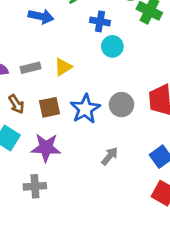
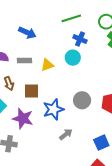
blue arrow: (41, 16) -> (27, 33), moved
cyan circle: (112, 46) -> (73, 58), moved
blue star: (85, 109) -> (53, 109), moved

